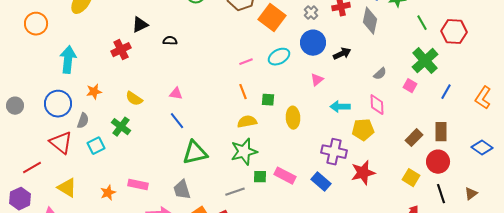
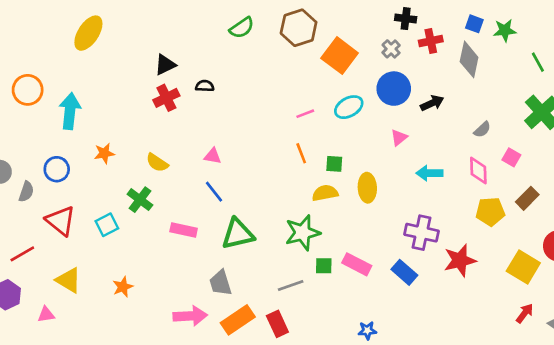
orange circle: (36, 24) -> (28, 90), moved
red cross: (121, 50) -> (166, 98), moved
pink square: (410, 86) -> (511, 157), moved
blue circle: (58, 104) -> (57, 169), size x0.7
gray semicircle: (83, 121) -> (26, 192), moved
yellow semicircle: (247, 122) -> (325, 193), moved
yellow pentagon: (363, 130) -> (490, 211), moved
brown rectangle: (414, 138) -> (527, 198), moved
yellow square: (411, 178) -> (523, 267), size x1.4
pink rectangle: (138, 185) -> (184, 230), moved

